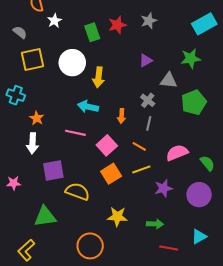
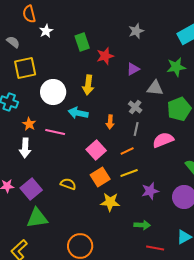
red star: (117, 25) -> (105, 56), moved
white circle: (72, 63) -> (53, 92), moved
pink line: (75, 133) -> (55, 132), moved
orange line: (139, 146) -> (127, 151), turned -56
pink semicircle: (177, 153) -> (163, 140), moved
purple square: (53, 171) -> (31, 189), moved, turned -30
yellow semicircle: (78, 191) -> (68, 184), moved, size x0.7
yellow star: (117, 217) -> (110, 202), moved

